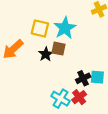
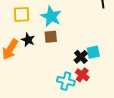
yellow square: (40, 28) -> (22, 14), moved
black star: (46, 54) -> (28, 40), moved

